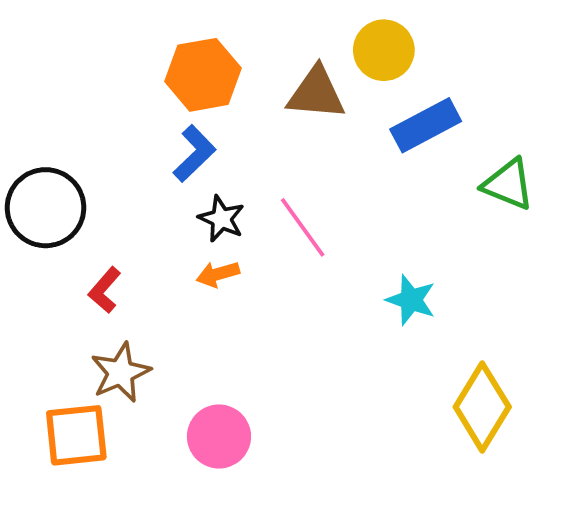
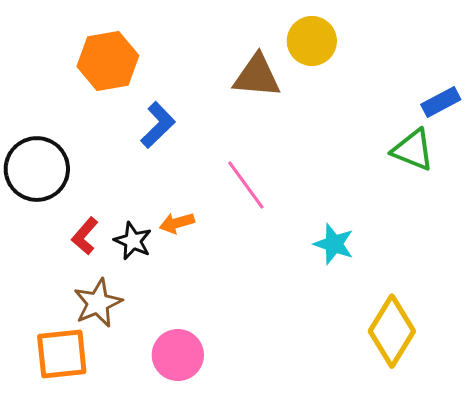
orange hexagon: (203, 75) -> (108, 61), moved
blue rectangle: (426, 125) -> (441, 102), moved, size x0.7
black star: (221, 219) -> (133, 241), moved

